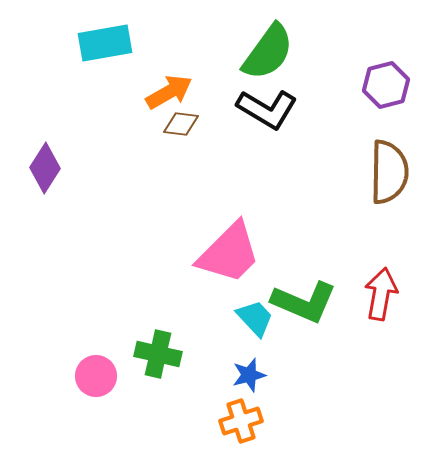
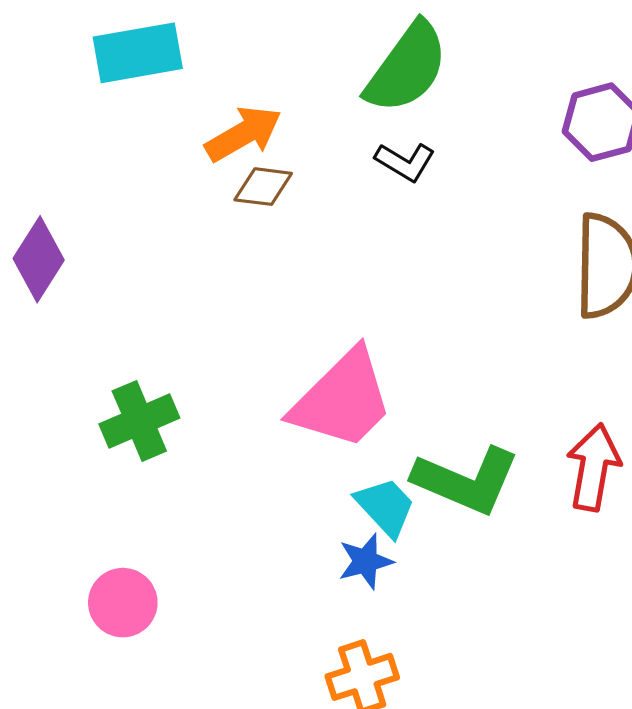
black L-shape: (267, 109) -> (405, 162), size x0.6
green cross: (158, 354) -> (139, 421), moved, turned -36
blue star: (249, 375) -> (366, 561), moved

